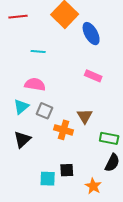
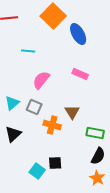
pink semicircle: (35, 84) -> (41, 80), moved, turned -60
cyan square: (48, 179) -> (37, 171), turned 35
orange star: (93, 186) -> (97, 178), moved

